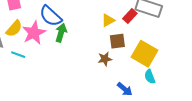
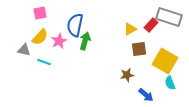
blue semicircle: (51, 16) -> (75, 25), turned 60
pink star: (34, 33) -> (59, 41), size x0.7
brown star: (105, 59) -> (127, 75), moved

